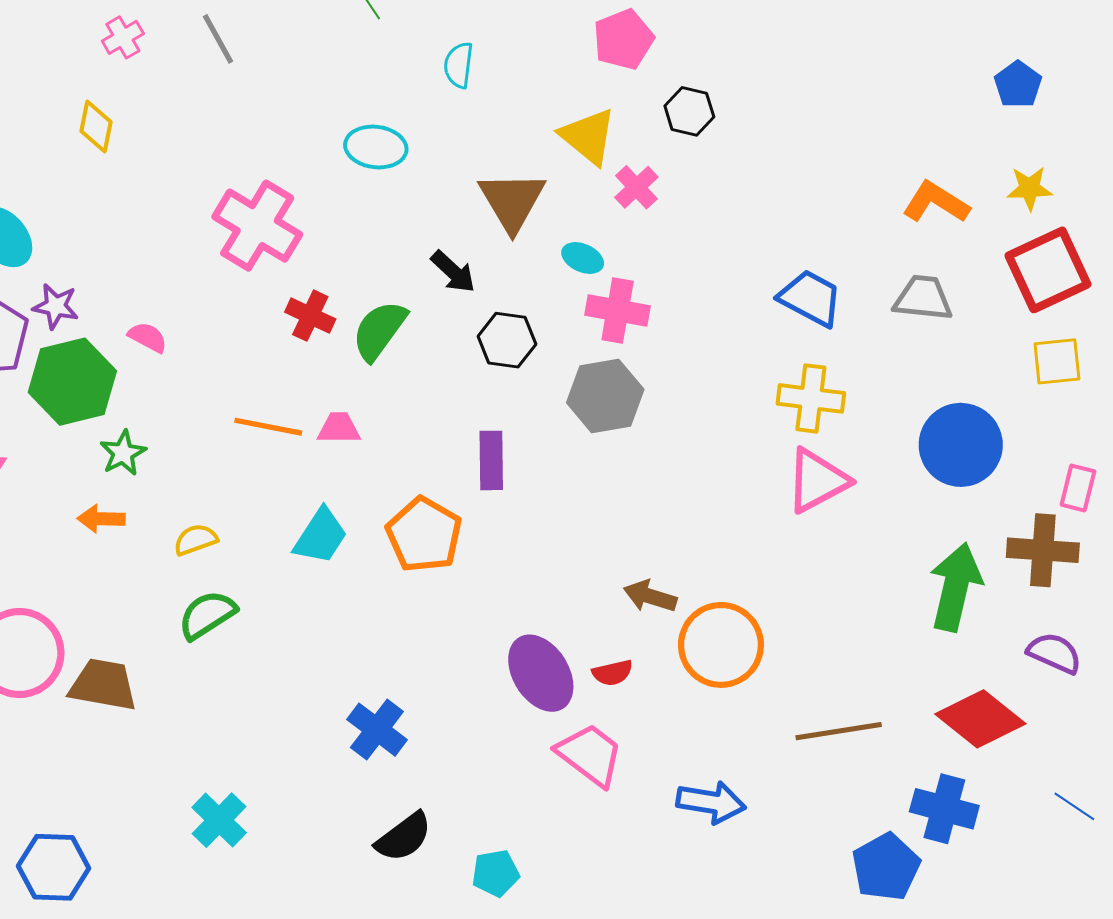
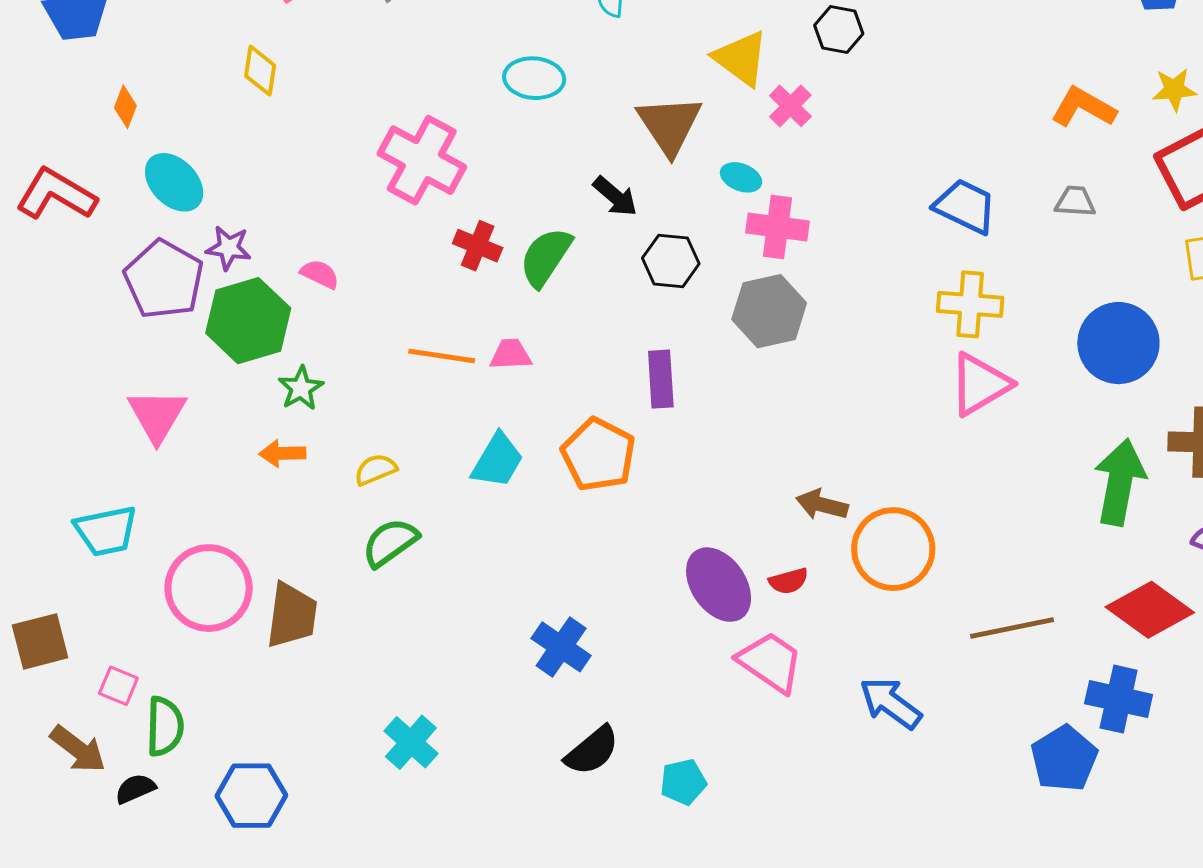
gray trapezoid: (923, 298) -> (1075, 201), size x0.7
brown trapezoid: (103, 685) -> (292, 615), turned 90
blue arrow: (711, 802) -> (891, 703), turned -150

